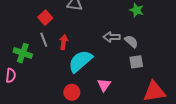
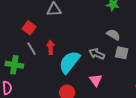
gray arrow: (112, 37) -> (97, 54), moved, turned 35
gray square: (136, 62) -> (122, 53), turned 32

